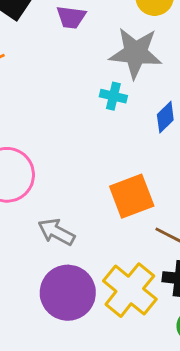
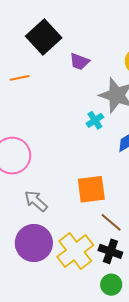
cyan cross: (113, 96) -> (95, 120), turned 30

